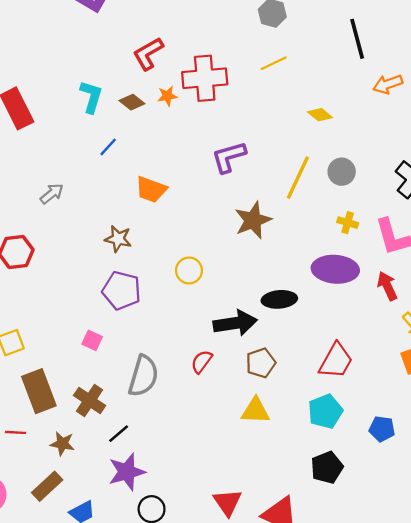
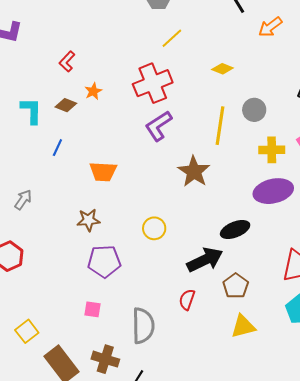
red L-shape: (148, 54) -> (67, 62), size x0.7
red cross: (205, 78) -> (153, 83), moved
yellow cross: (348, 223) -> (272, 150), size x1.4

